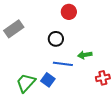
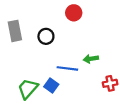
gray rectangle: (14, 29) -> (15, 31), turned -66
black circle: (56, 39) -> (46, 36), moved

